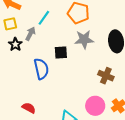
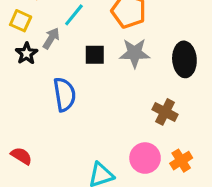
yellow square: (10, 24) -> (21, 21), turned 32
black square: (61, 53) -> (95, 55), moved
red semicircle: (29, 108) -> (21, 156), moved

